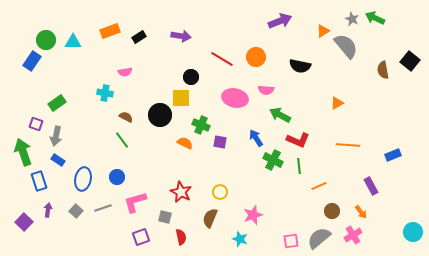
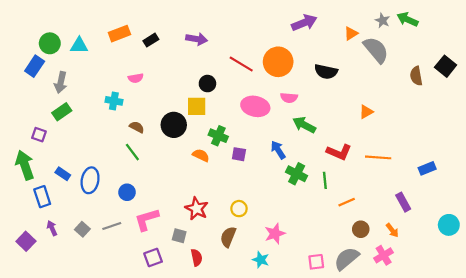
orange circle: (256, 57) -> (278, 62), size x1.4
gray arrow: (56, 136) -> (61, 82), moved
red L-shape: (298, 140) -> (339, 152), moved
blue ellipse: (83, 179) -> (90, 180), moved
purple arrow: (48, 210) -> (52, 228), turned -32
cyan circle: (413, 232) -> (449, 225), moved

